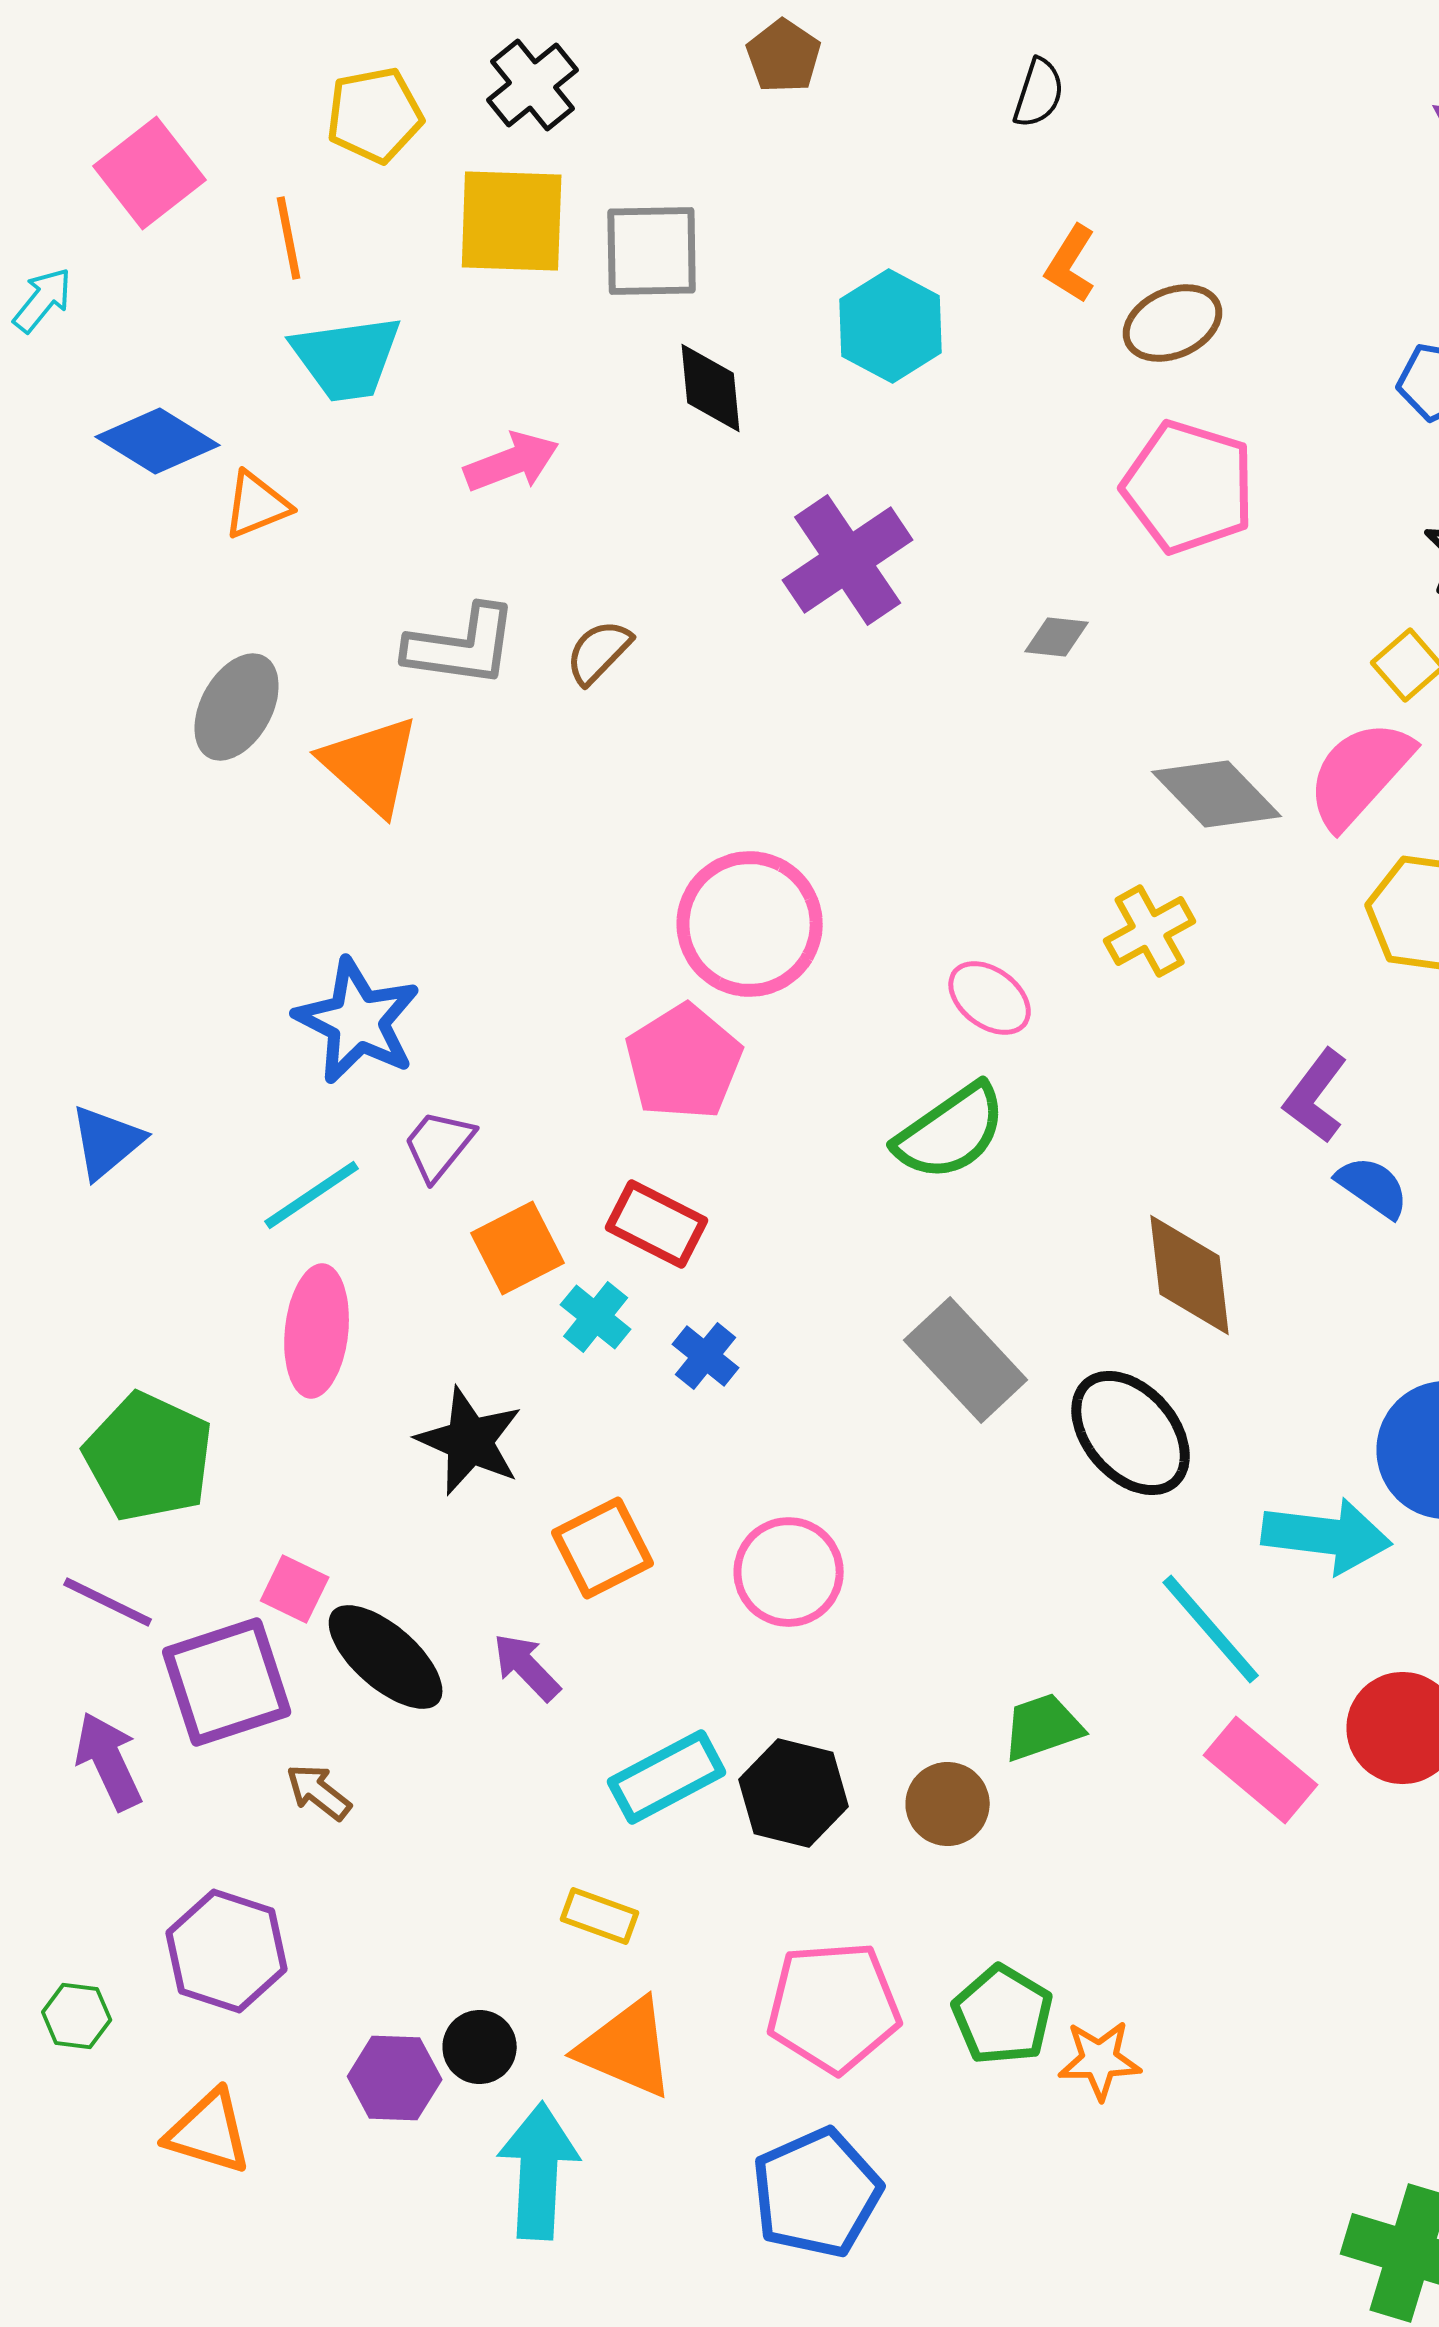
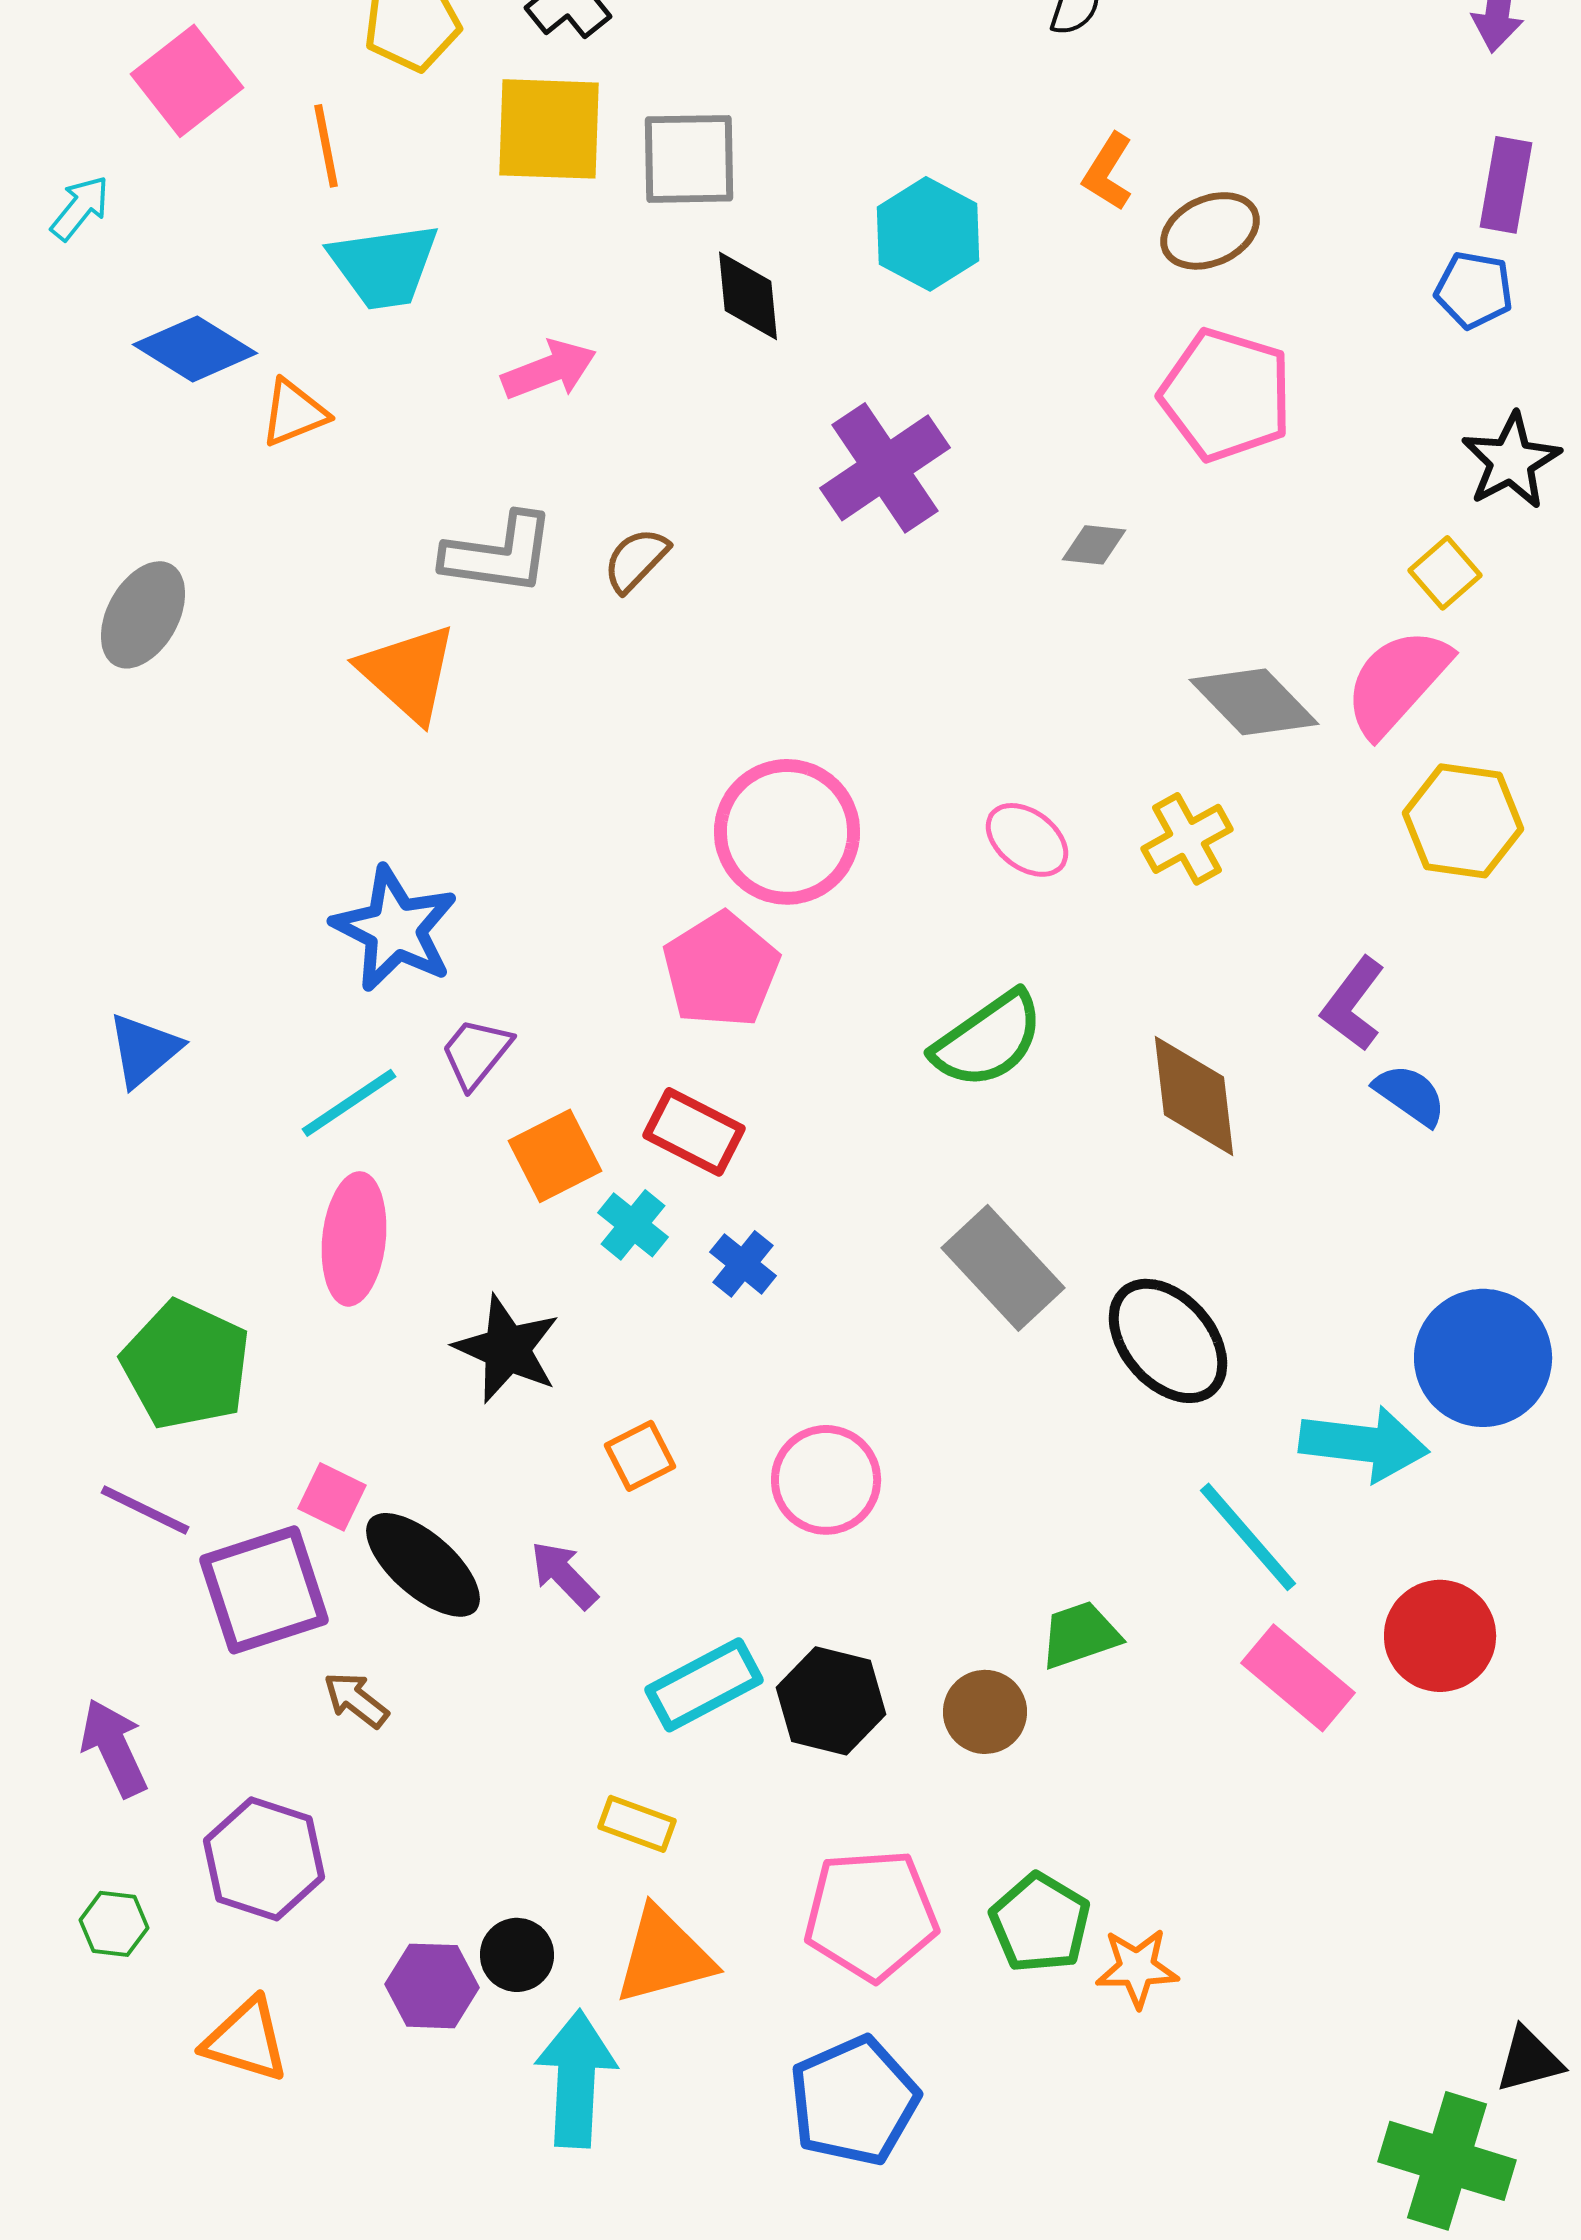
gray ellipse: (237, 707) -> (143, 615), moved
pink ellipse: (990, 998) -> (1027, 840), moved
brown diamond: (1190, 1275) -> (1194, 1096), moved
orange square: (603, 1548) -> (640, 1456), size x0.7
purple arrow: (109, 1761) -> (114, 1748), moved
orange triangle: (627, 2048) -> (664, 1956), turned -38

